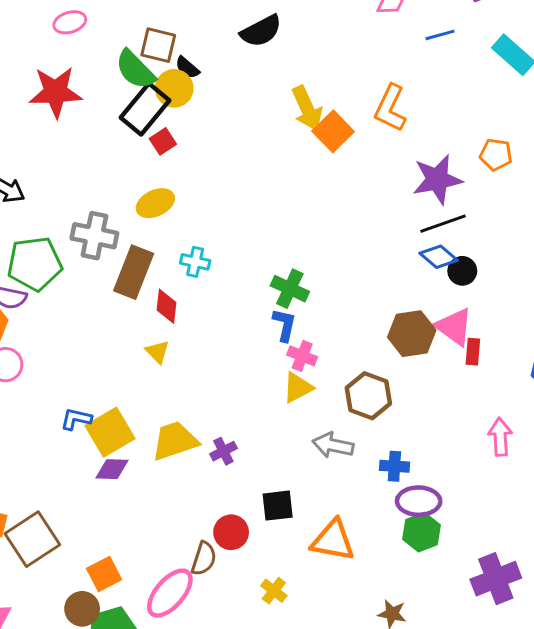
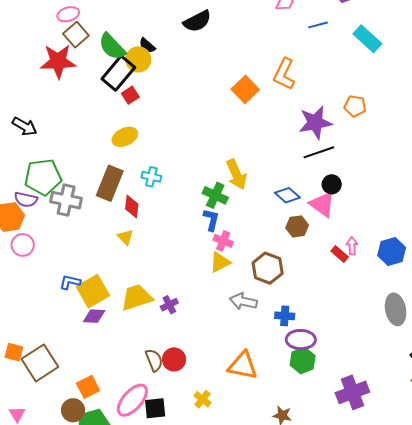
brown square: (158, 45) -> (76, 35), moved, turned 35
yellow arrow: (307, 108) -> (236, 174), moved
gray cross: (94, 236) -> (66, 200), moved
blue diamond: (439, 257) -> (287, 195), moved
pink triangle: (454, 327) -> (322, 204), moved
brown hexagon: (412, 334) -> (297, 226), size x0.7
red rectangle: (473, 352) -> (340, 254), moved, turned -54
pink arrow: (500, 437) -> (352, 246), moved, size x0.7
black square: (278, 506) -> (155, 408), moved
brown semicircle: (204, 559) -> (154, 360), moved, turned -40

